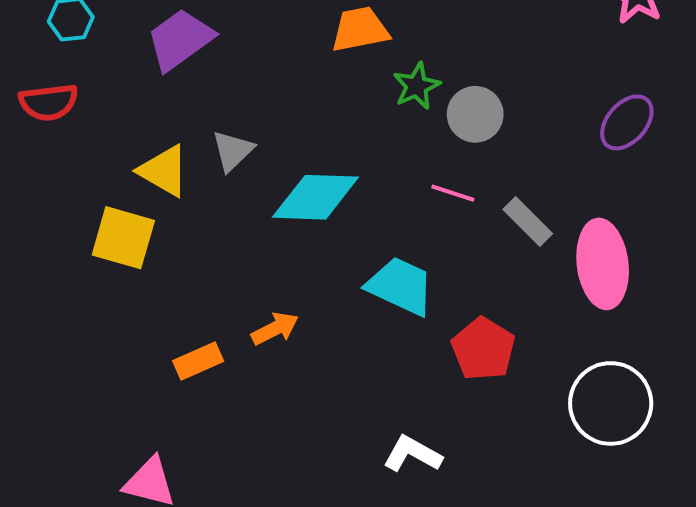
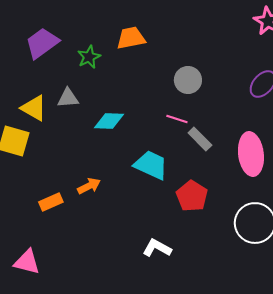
green star: (417, 86) -> (89, 57), moved
gray triangle: (233, 151) -> (68, 98), turned 40
cyan diamond: (315, 197) -> (109, 121), size x0.7
gray rectangle: (528, 221) -> (200, 139), moved

